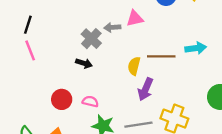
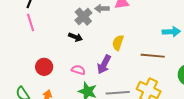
brown line: (161, 56) -> (153, 56), moved
purple arrow: (146, 89) -> (104, 64), moved
red circle: (62, 99) -> (44, 67), moved

